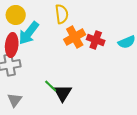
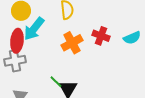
orange cross: (75, 37) -> (72, 43), moved

